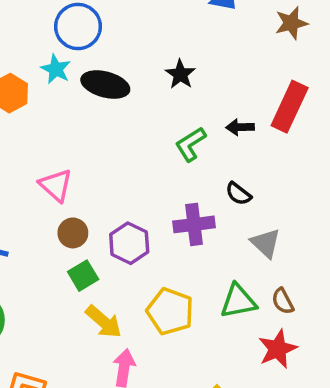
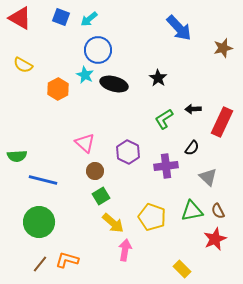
red rectangle: (290, 107) -> (222, 122), moved
black semicircle: (238, 194) -> (192, 148), turned -91
purple hexagon: (129, 243) -> (128, 152), moved

